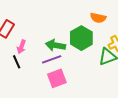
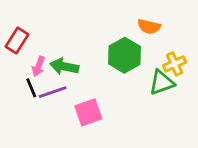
green arrow: (55, 45) -> (64, 66), moved
purple line: (52, 59) -> (53, 92), moved

